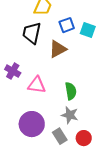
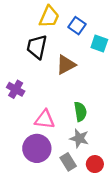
blue square: (67, 25) -> (77, 26), moved, turned -35
pink triangle: (37, 85) -> (45, 119), moved

